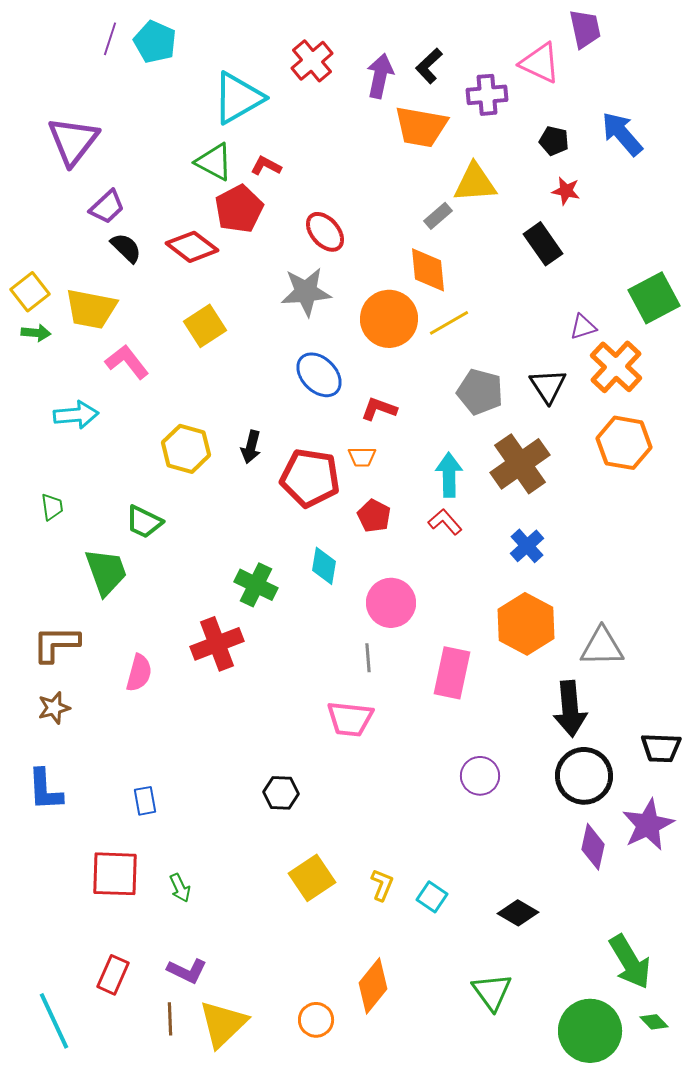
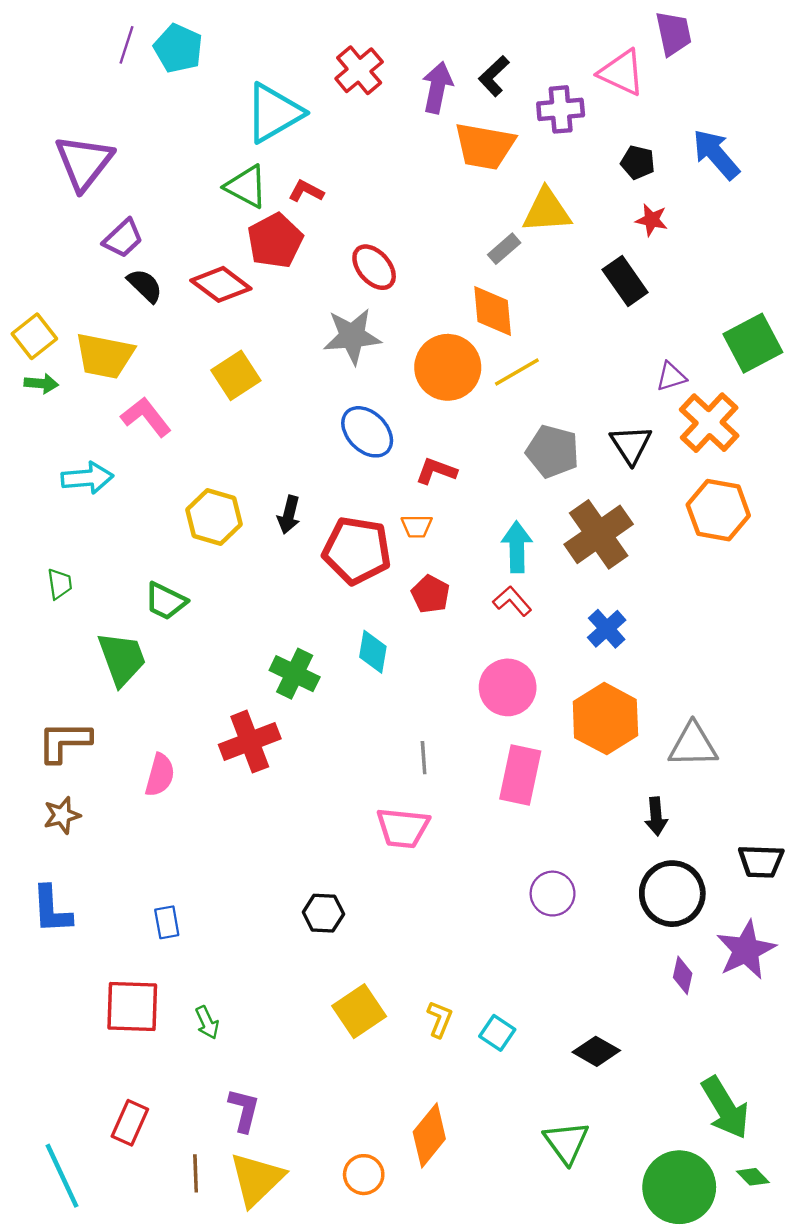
pink circle: (391, 603) -> (508, 687), moved
black arrow: (570, 709) -> (656, 816), size x0.6
purple diamond: (593, 847) -> (683, 975), size x0.7
purple L-shape: (187, 971) -> (244, 1110), moved, turned -102

